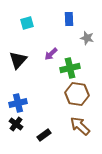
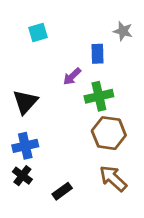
blue rectangle: (69, 19) -> (97, 54), moved
gray star: (87, 38) -> (123, 31), moved
black triangle: (18, 60) -> (25, 102), moved

